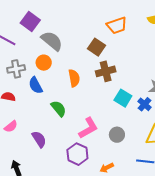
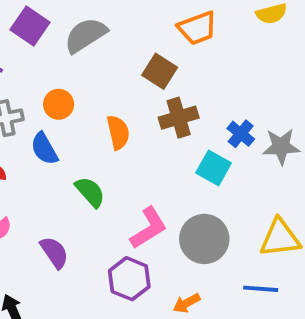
gray semicircle: (52, 41) -> (86, 35), moved, turned -70
blue cross: (145, 104) -> (241, 134), moved
gray circle: (117, 135) -> (204, 239), size x1.6

